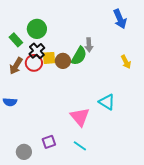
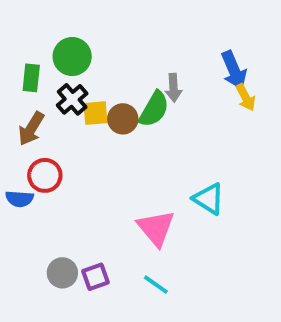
blue arrow: (120, 19) -> (234, 70), moved
green rectangle: (16, 40) -> (31, 78), turned 48
yellow arrow: (126, 62) -> (246, 97), moved
red circle: (34, 63) -> (45, 175), moved
gray circle: (24, 152) -> (62, 273), moved

